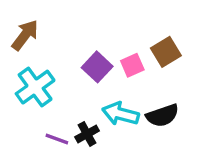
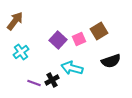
cyan cross: (35, 87) -> (21, 52), size x0.7
black semicircle: (162, 116) -> (111, 61), moved

